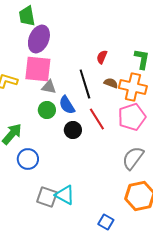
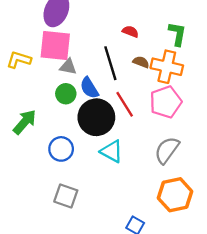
red semicircle: (102, 57) -> (130, 31), turned 88
black circle: (73, 130) -> (96, 117), size x1.8
blue circle: (28, 159) -> (61, 149), moved
cyan triangle: (65, 195) -> (112, 151), moved

